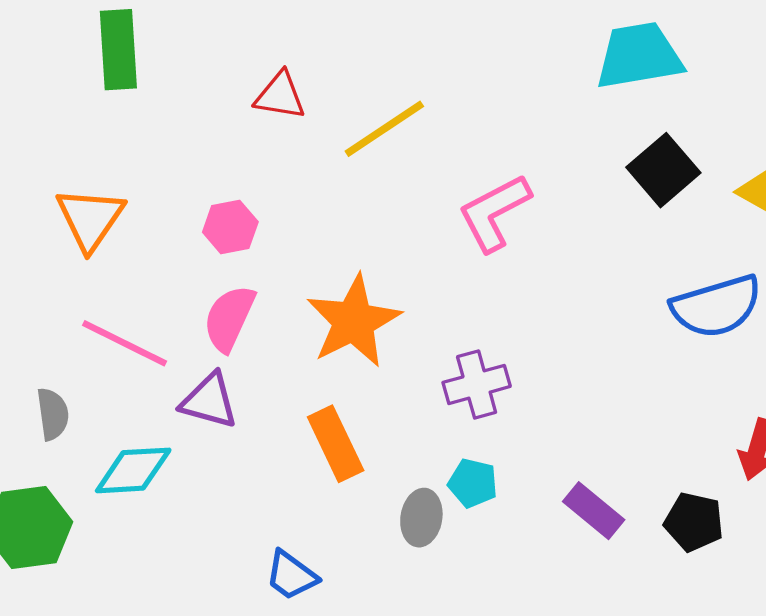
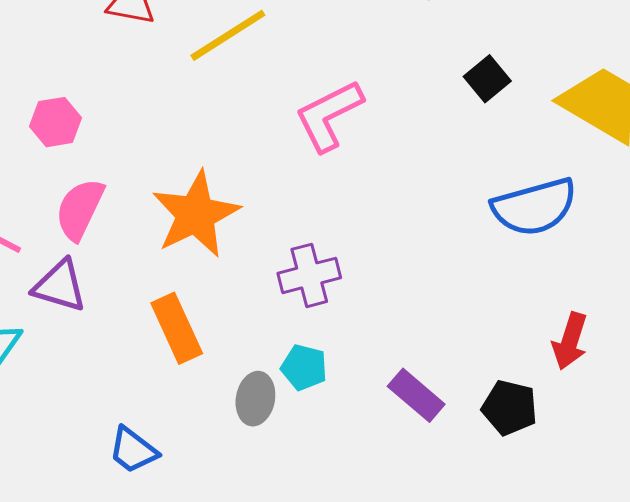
black square: (663, 170) -> (487, 79), size x0.7
pink hexagon: (230, 227) -> (56, 122), moved

